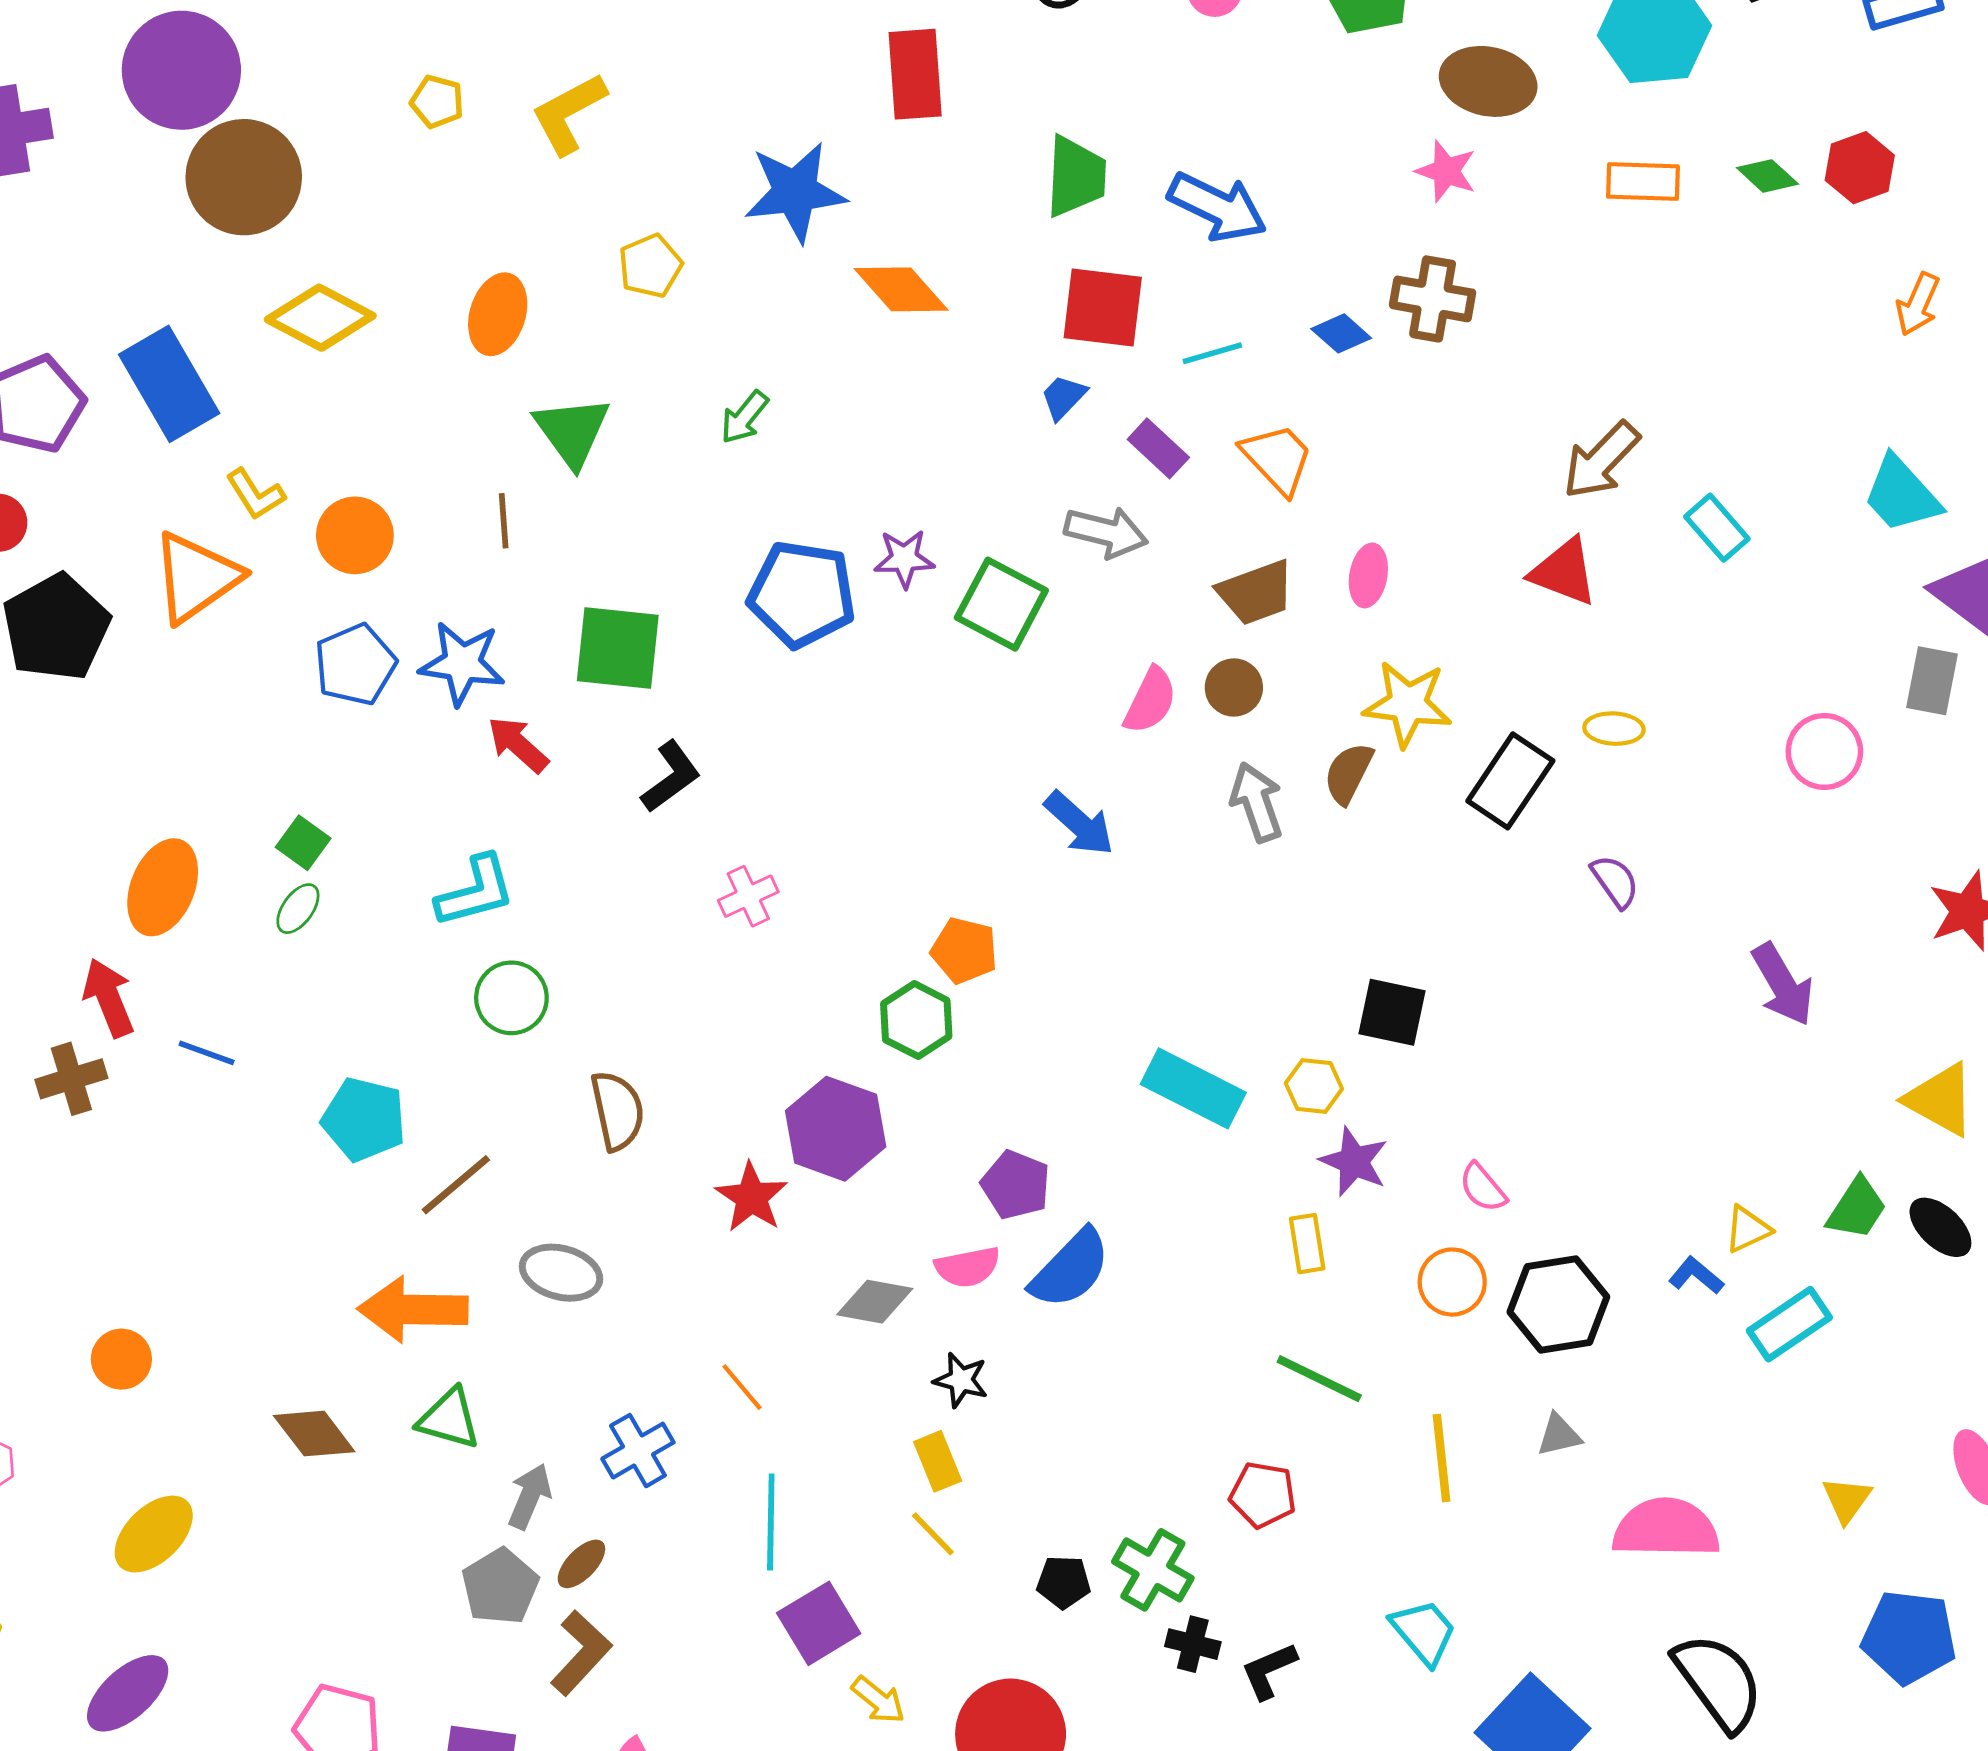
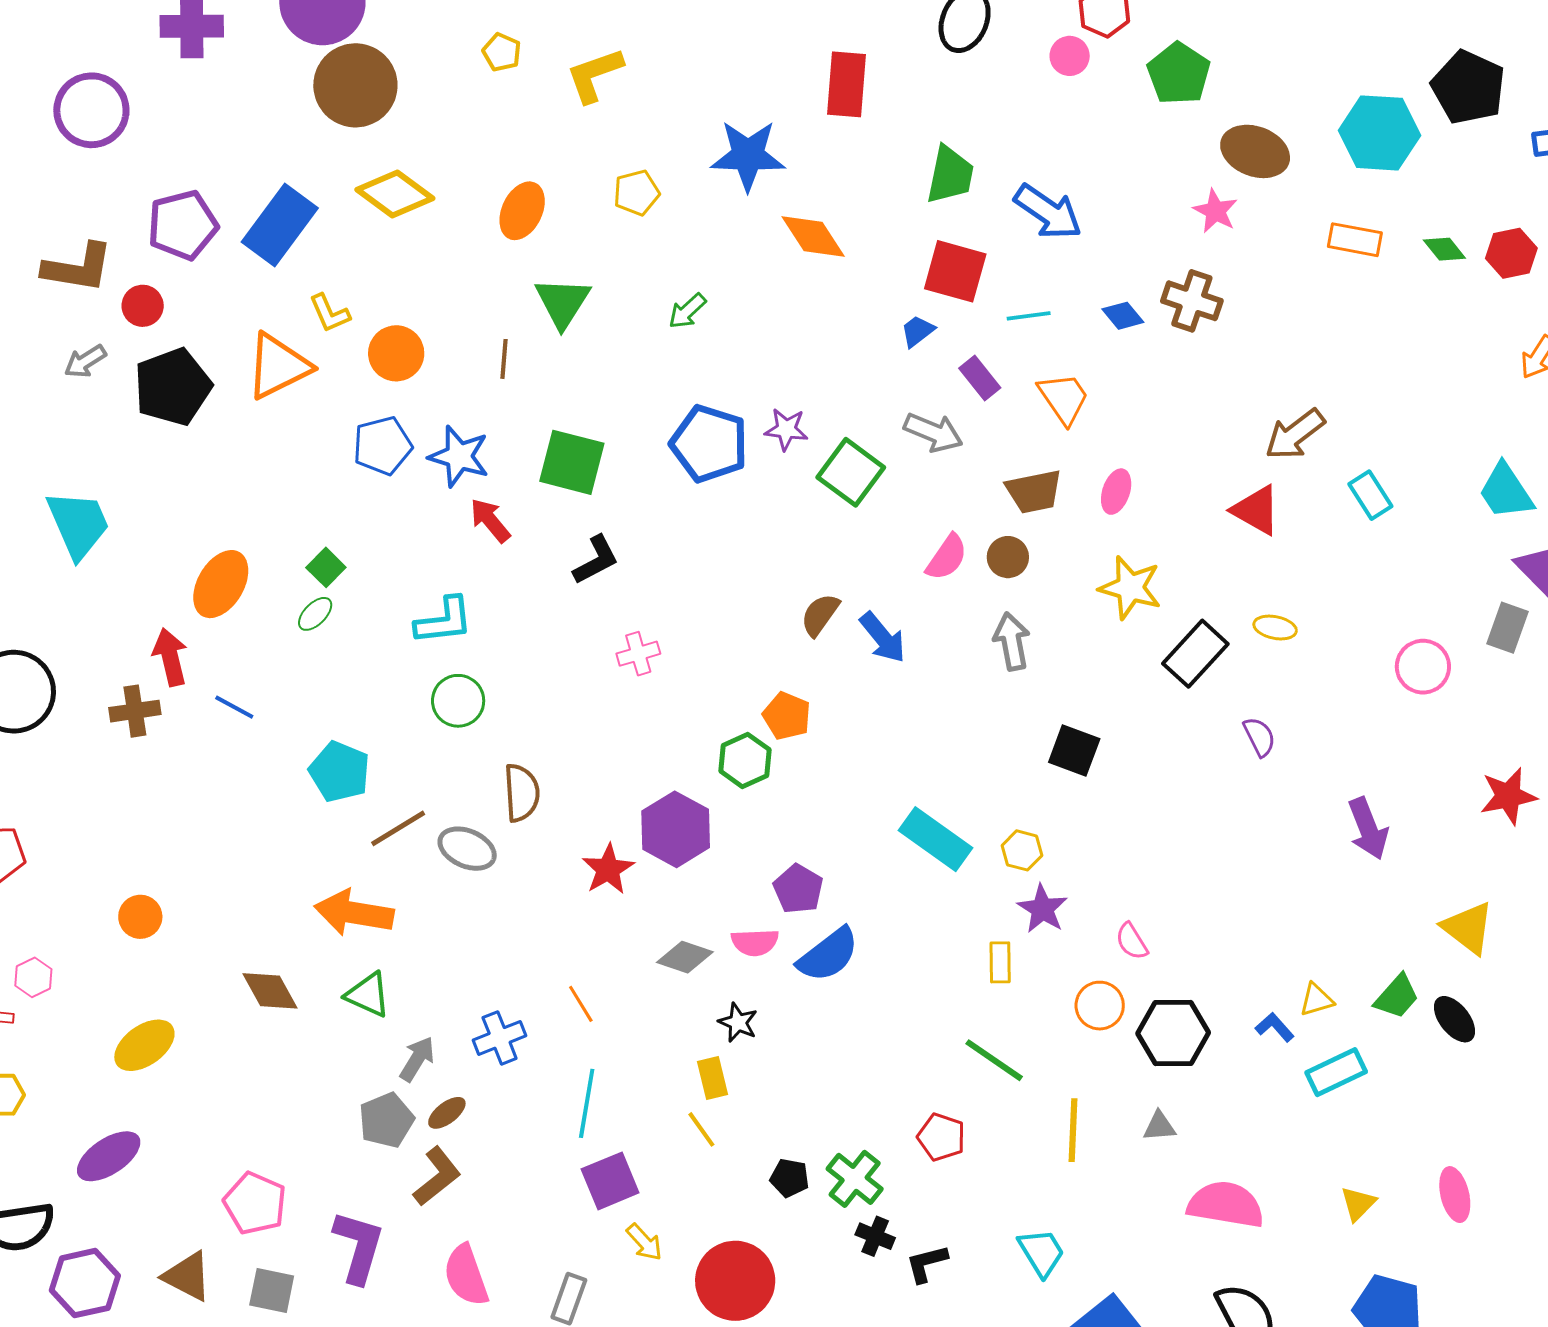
blue rectangle: (169, 384) -> (280, 225), turned 58
brown semicircle: (1348, 773) -> (820, 615), moved
black square: (1392, 1012) -> (1074, 750), moved
gray ellipse: (561, 1273) -> (467, 849), moved

